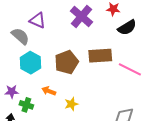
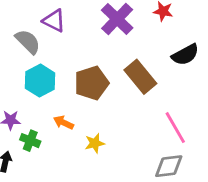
black semicircle: (127, 27) -> (185, 55), moved
brown rectangle: (100, 56) -> (140, 77), turned 50
pink line: (130, 69) -> (175, 128), moved, turned 30

